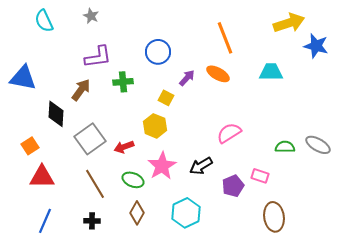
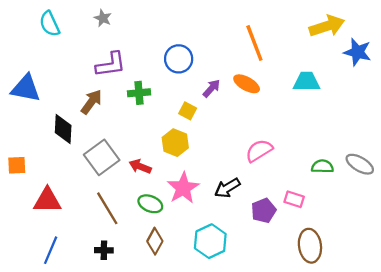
orange square: (30, 146) -> (17, 165), moved, turned 30
red arrow: (124, 147) -> (140, 166), turned 42

